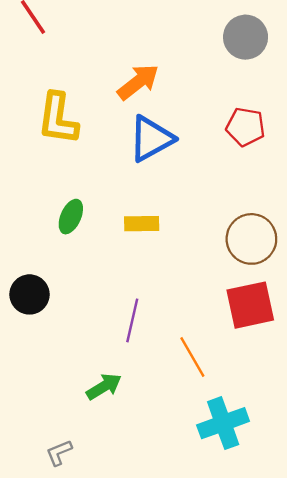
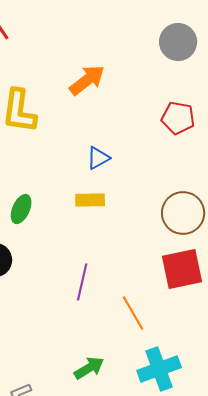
blue triangle: (151, 139) -> (98, 158), moved, size x0.6
green ellipse: (71, 217) -> (21, 209), moved
green arrow: (104, 387) -> (89, 368), moved

